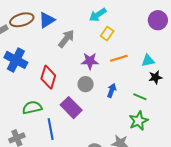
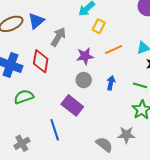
red diamond: (48, 77) -> (41, 61), moved
green semicircle: (32, 108) -> (24, 97), moved

